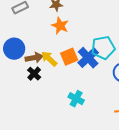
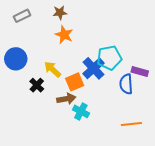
orange square: (69, 57) -> (75, 82), moved
brown arrow: (34, 58) -> (66, 99), moved

